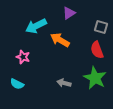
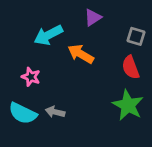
gray arrow: (64, 83) -> (55, 112), moved
cyan semicircle: (17, 84) -> (23, 113), size x1.5

